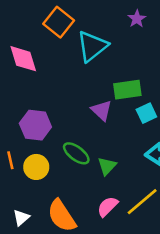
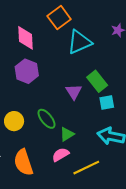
green rectangle: (127, 90) -> (97, 81), turned 45
purple hexagon: (35, 125) -> (27, 71), moved
pink semicircle: (107, 207) -> (61, 155), moved

